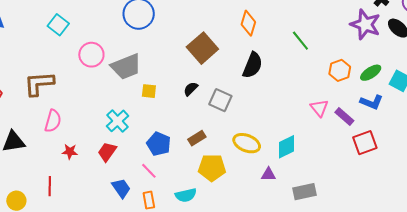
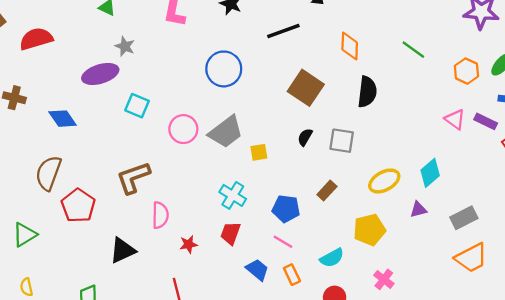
yellow ellipse: (247, 143) -> (384, 181), turned -36
yellow pentagon: (212, 168) -> (369, 230), moved

